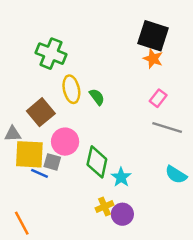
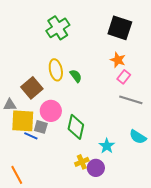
green cross: (51, 54) -> (58, 28), moved, turned 35
orange star: (153, 59) -> (118, 60), moved
cyan star: (121, 177) -> (107, 146), moved

